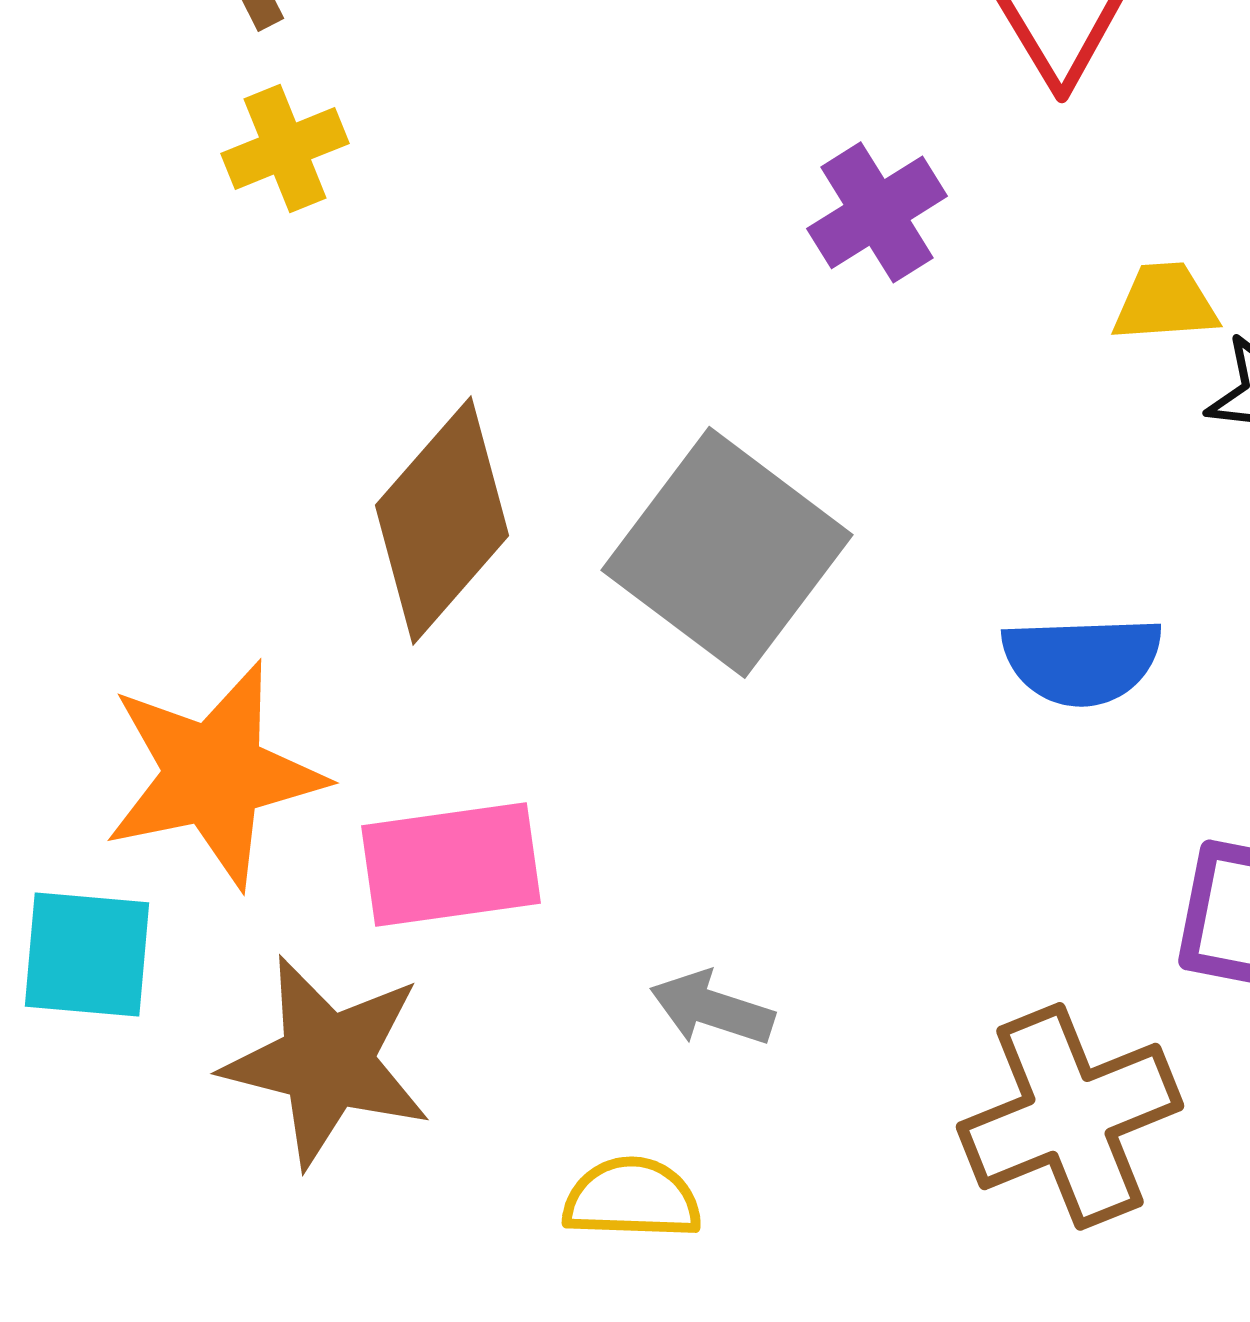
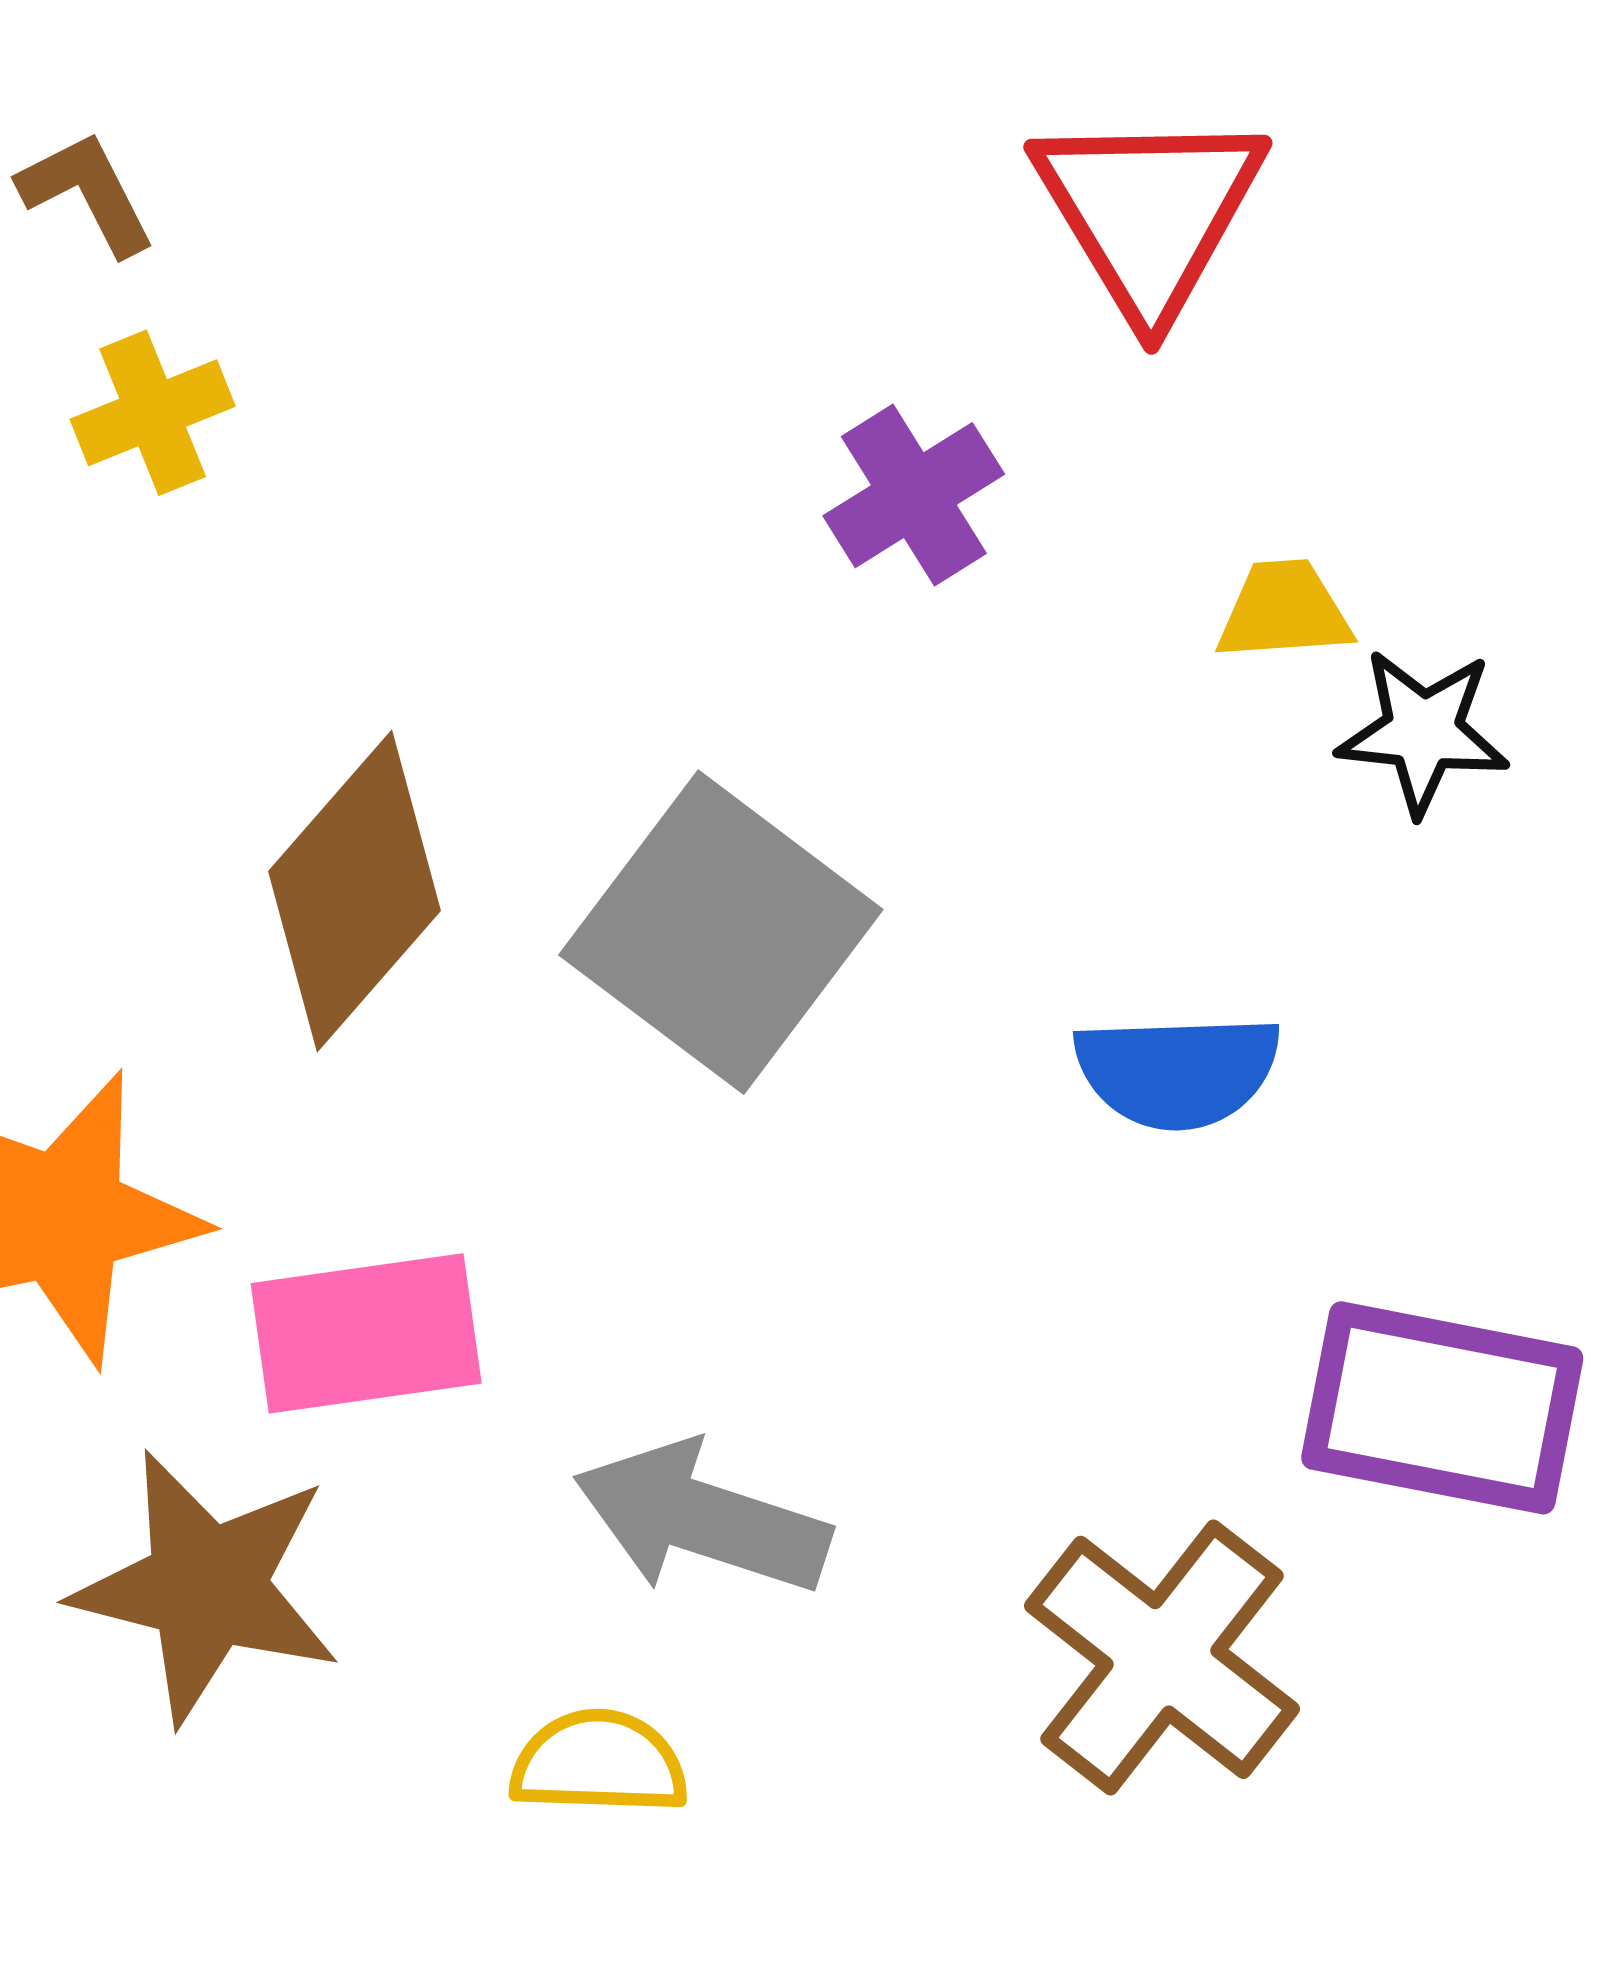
gray arrow: (712, 1008) -> (702, 1519), size x1.6
brown cross: (1070, 1116) -> (1162, 1657), turned -30

